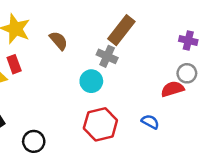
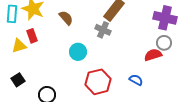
purple cross: (188, 41) -> (165, 18), size x1.6
cyan circle: (91, 81) -> (78, 52), moved

